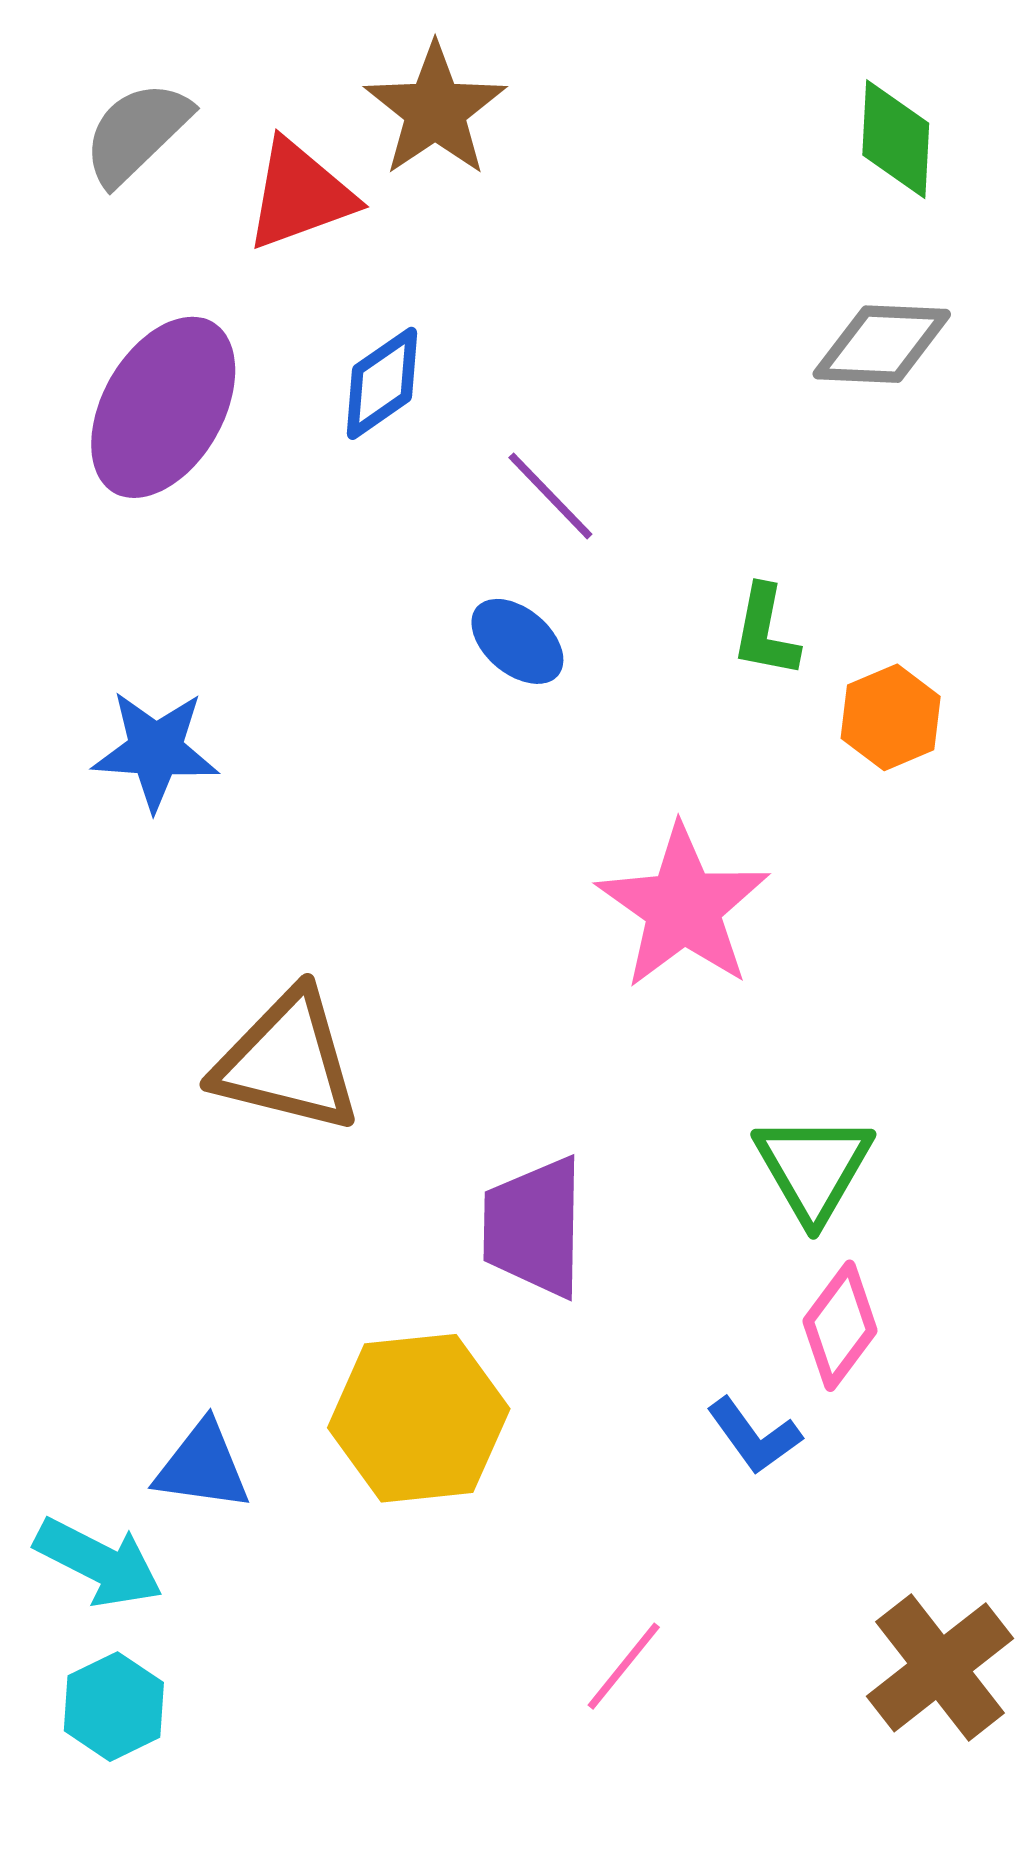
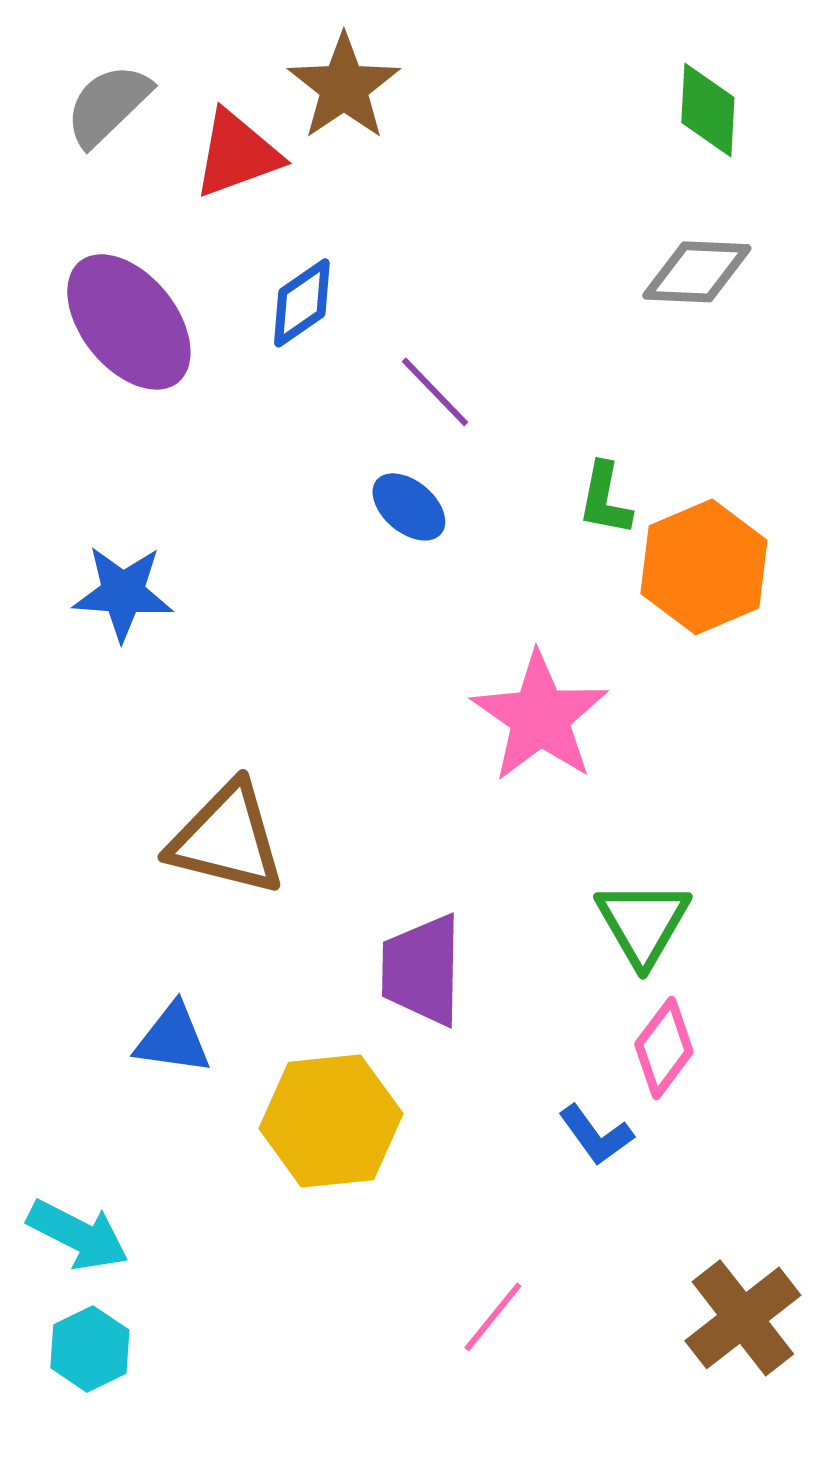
purple ellipse: (163, 407) -> (129, 322), turned -69
orange hexagon: (891, 717) -> (704, 567), size x1.6
blue triangle: (202, 1466) -> (173, 1039), moved

